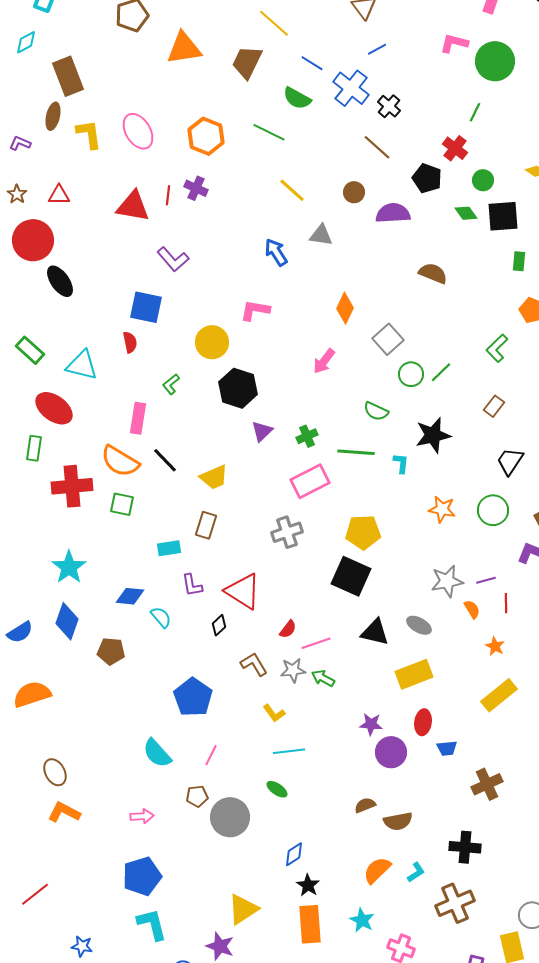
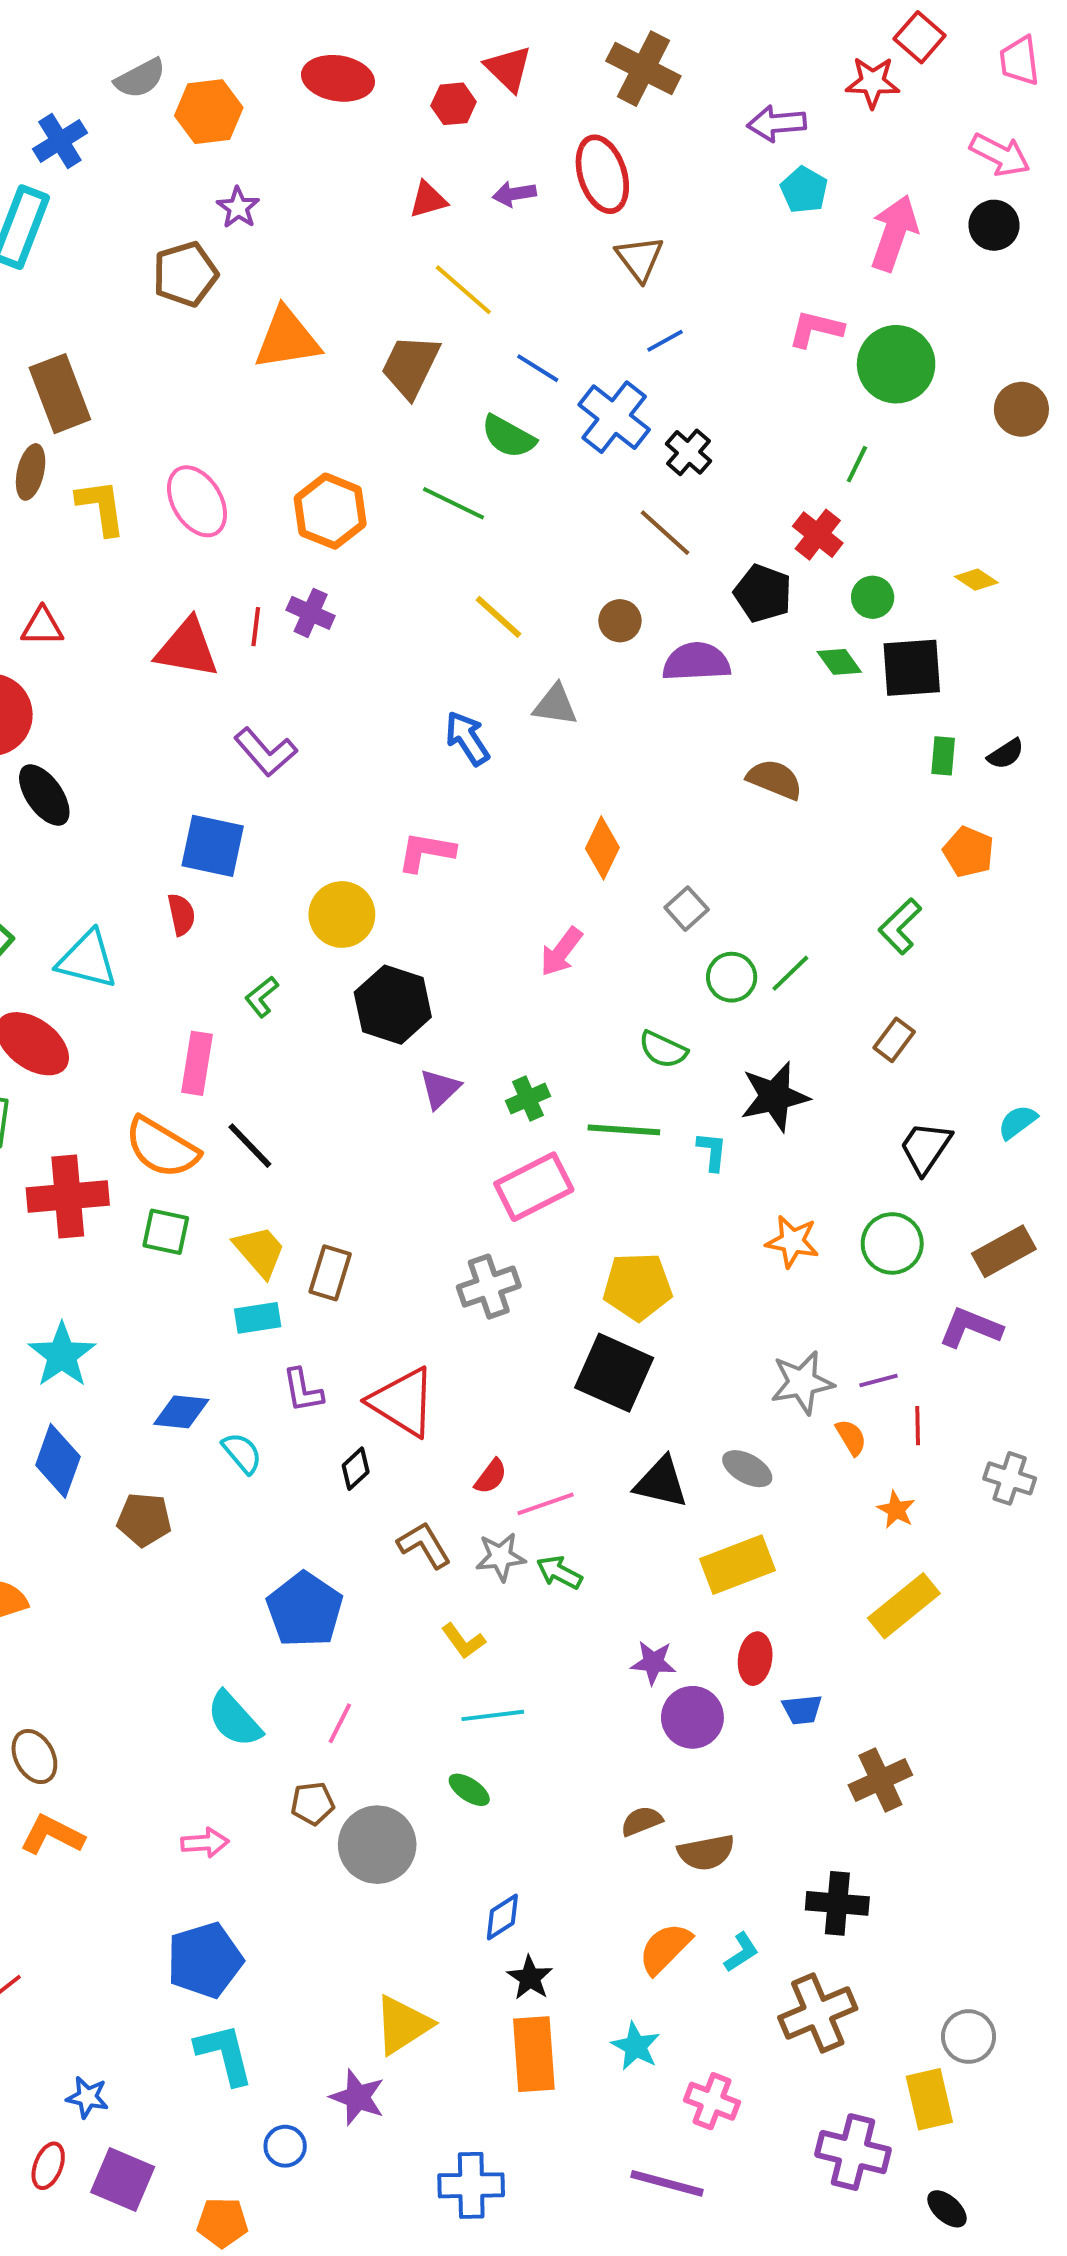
gray square: (388, 339) -> (687, 909), size x0.7
yellow trapezoid: (214, 477) -> (260, 1251), moved, turned -108

